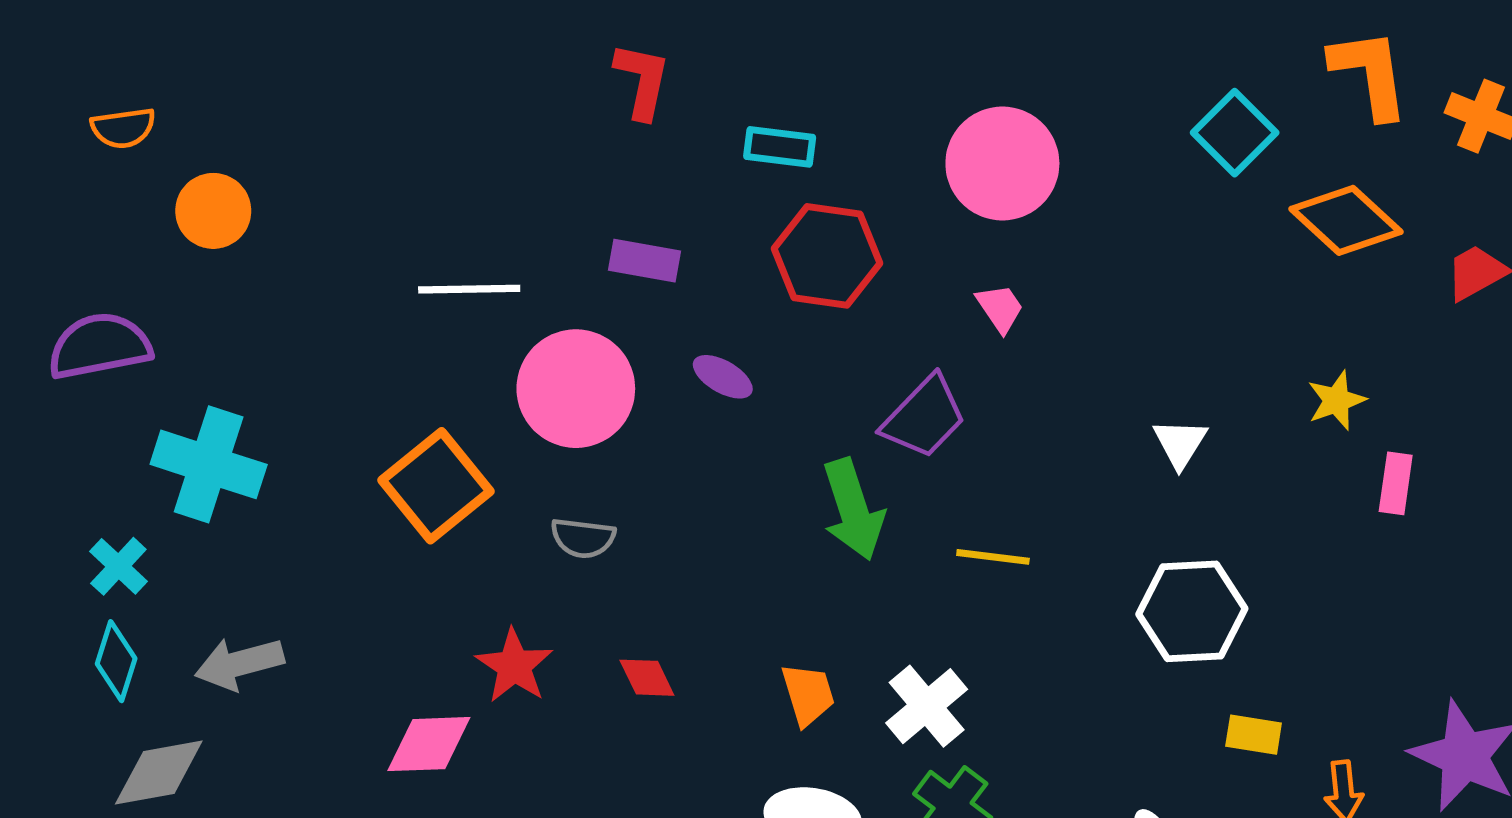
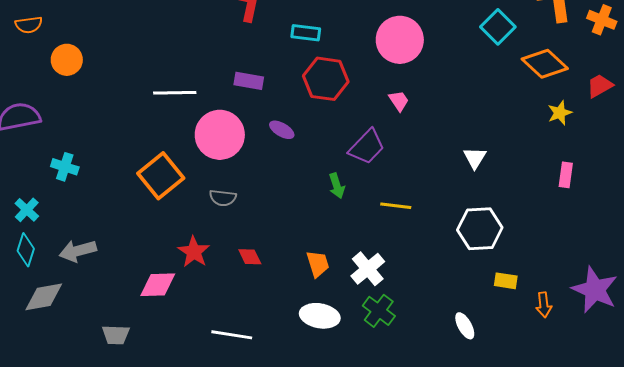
yellow star: (1337, 400) -> (560, 113), moved
cyan cross: (209, 464) -> (65, 167), size x0.6
green arrow: (853, 509) -> (337, 186), size x0.6

